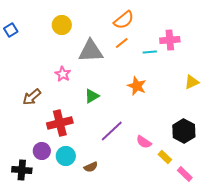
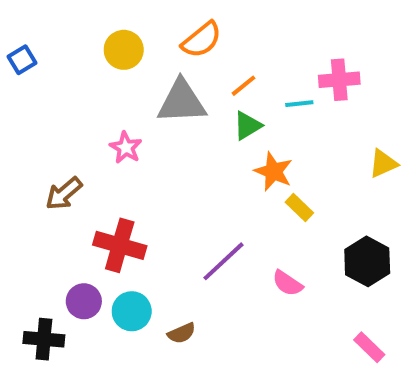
orange semicircle: (124, 20) -> (202, 40), moved
green triangle: (92, 96) -> (247, 126), moved
red cross: (60, 123) -> (120, 245), turned 30
yellow rectangle: (165, 157) -> (299, 207), moved

